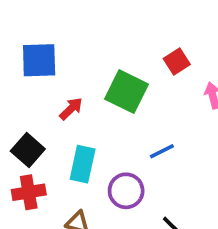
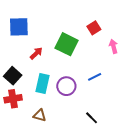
blue line: (162, 151) -> (95, 77), moved
purple circle: (126, 191) -> (66, 86), moved

